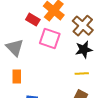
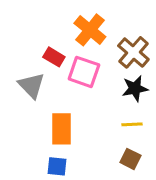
red rectangle: (33, 20) -> (54, 57), moved
orange rectangle: (17, 77) -> (61, 129), moved, size x1.5

